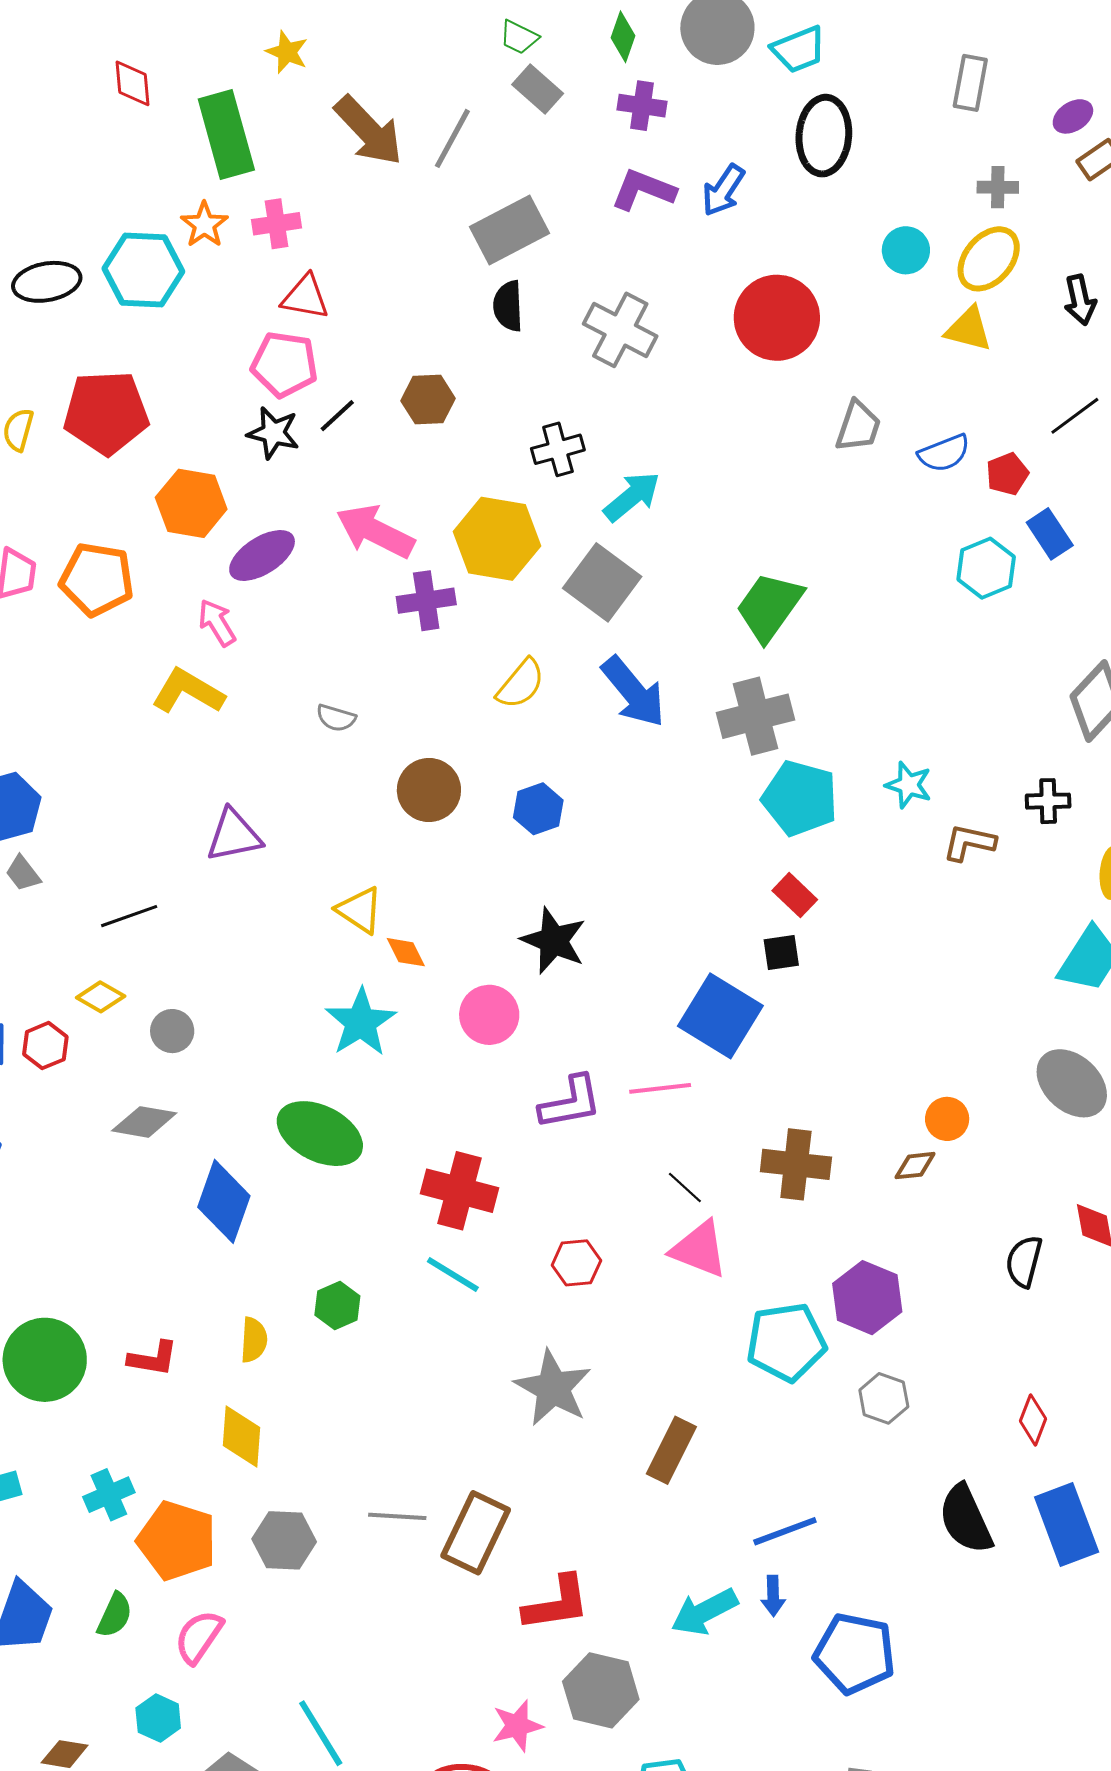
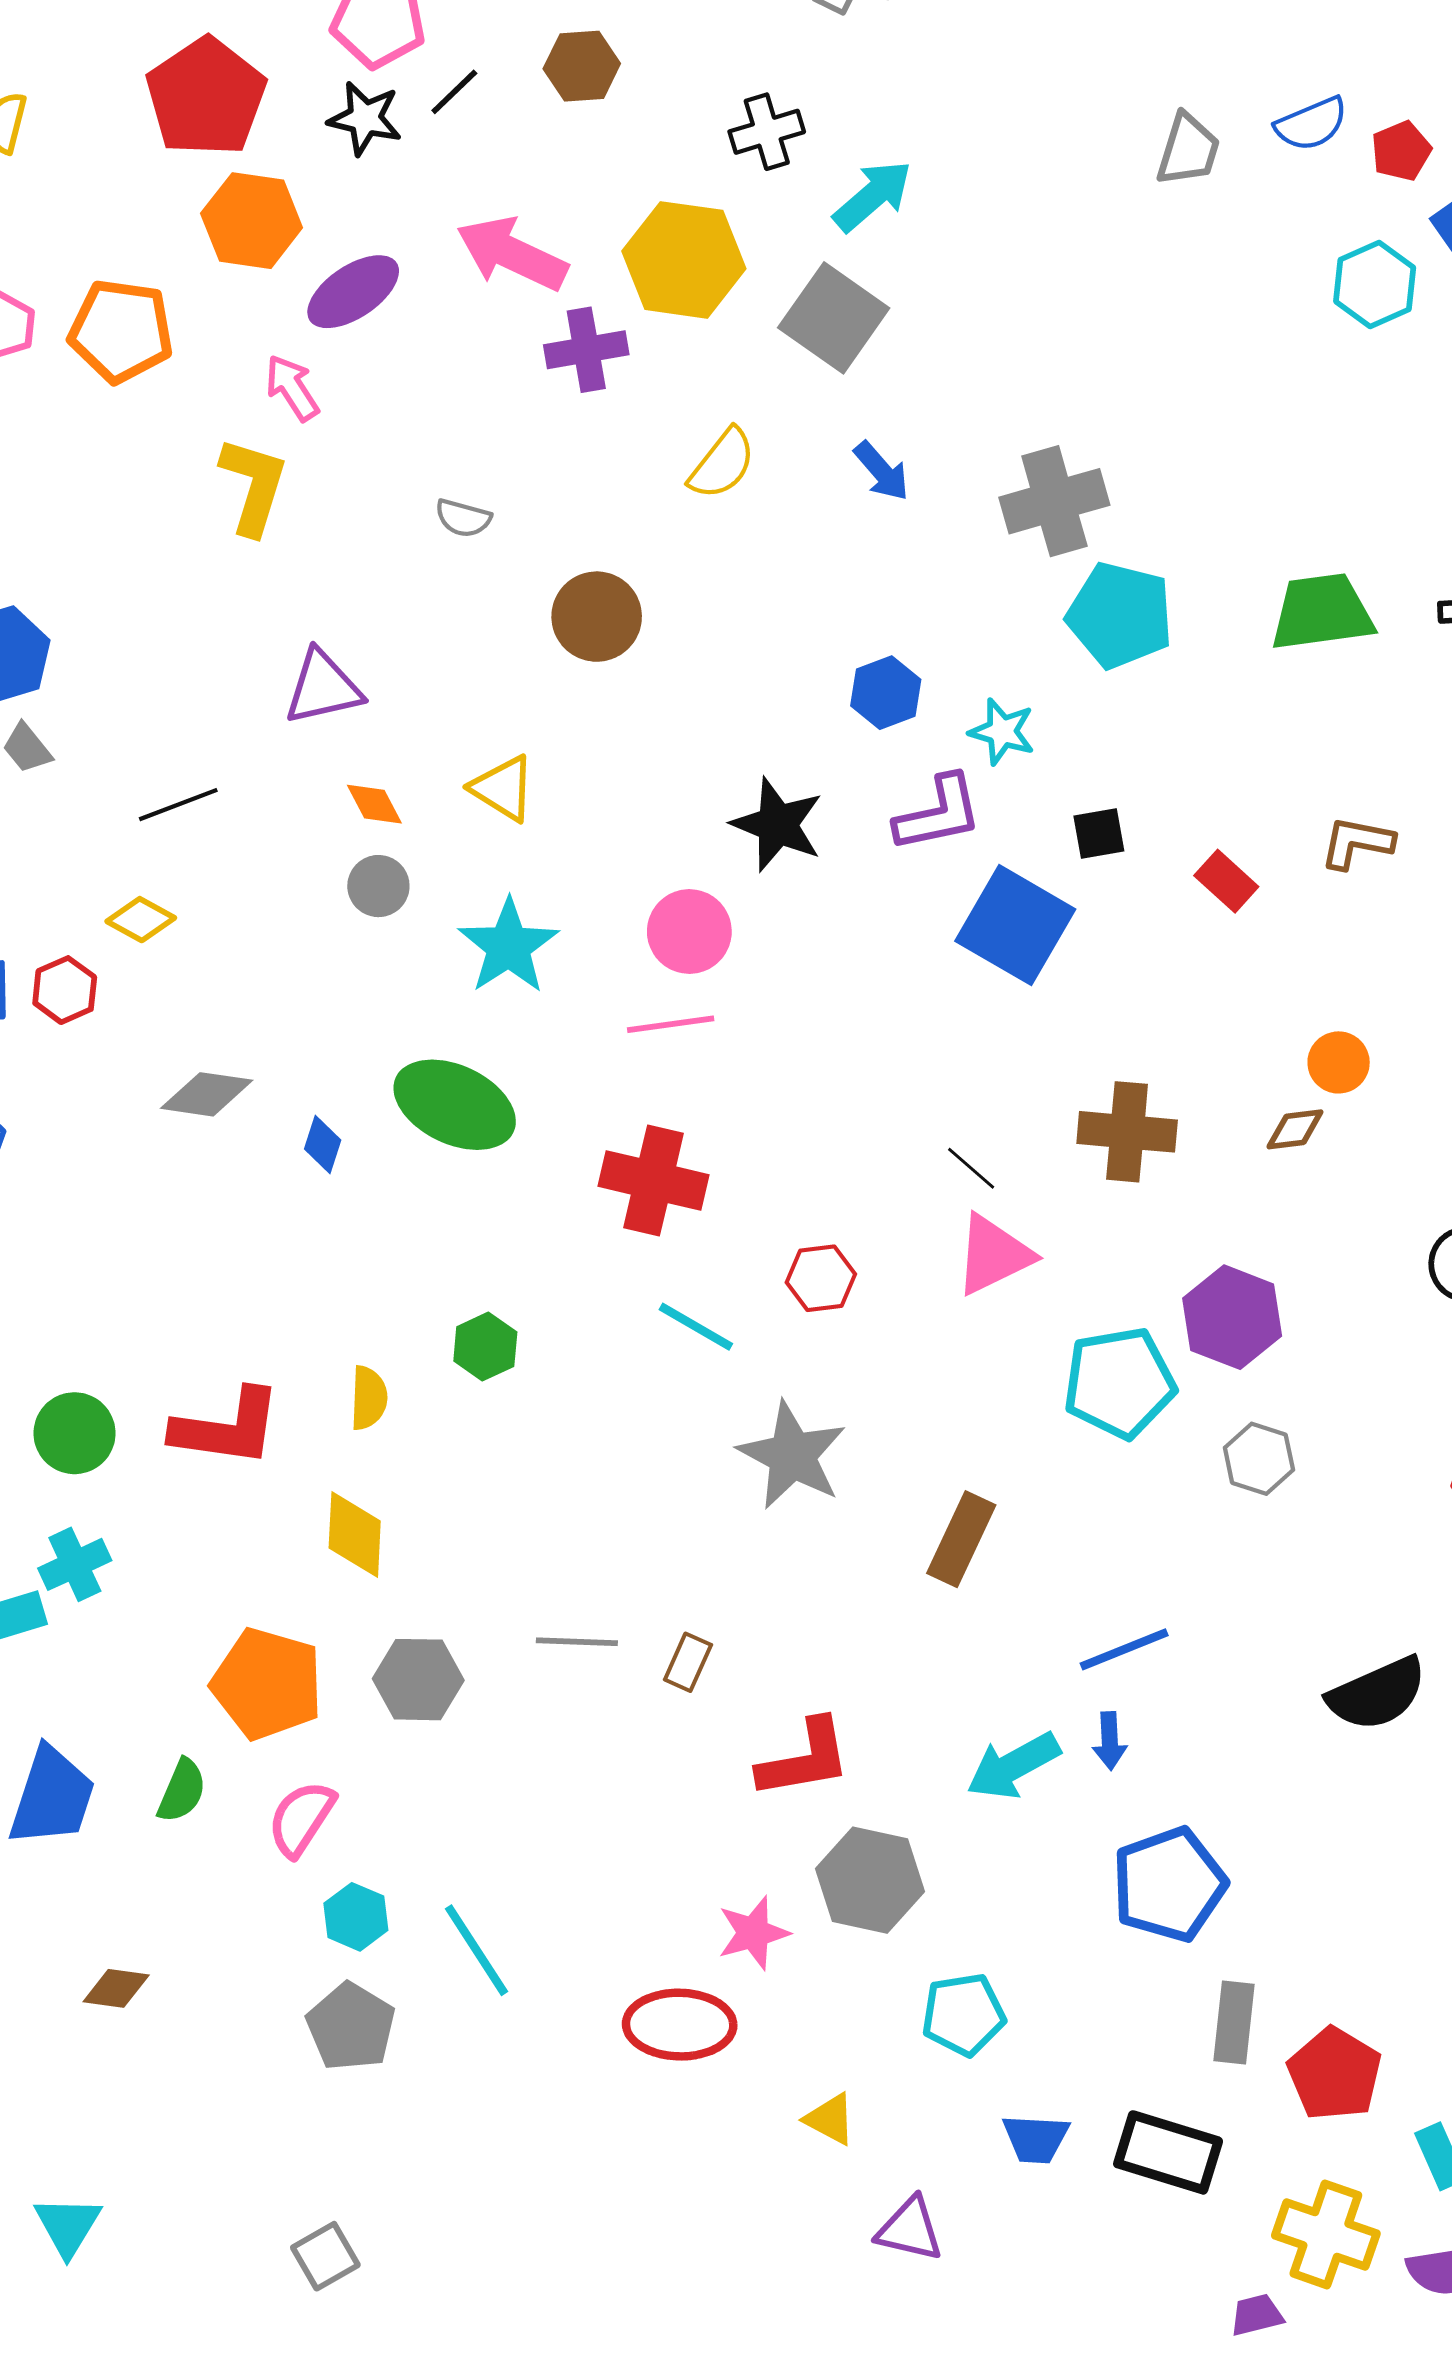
red pentagon: (106, 413) -> (206, 97), moved, turned -30
gray trapezoid: (858, 426) -> (1188, 150), moved
green trapezoid: (769, 607) -> (1322, 612), moved, turned 48
yellow L-shape: (188, 691) -> (254, 486), turned 78
blue arrow: (633, 692) -> (882, 471), size x0.6
cyan star: (909, 785) -> (1002, 732), moved
blue hexagon: (538, 809) -> (886, 693), moved
brown L-shape: (969, 843) -> (1357, 843), moved
red rectangle: (795, 895) -> (1226, 881), moved
orange diamond: (406, 952) -> (374, 804), moved
gray circle: (172, 1031) -> (378, 886), moved
pink line: (660, 1088) -> (671, 1024), moved
purple L-shape: (570, 1102) -> (938, 814), moved
blue diamond: (224, 1201) -> (323, 1145), moved, size x0.5
pink triangle: (699, 1249) -> (993, 1255), turned -46
cyan line: (453, 1275) -> (696, 1327), moved
red L-shape: (153, 1358) -> (227, 1428), size x1.6
green circle: (45, 1360) -> (75, 1433), size x0.7
cyan cross: (109, 1495) -> (75, 1564), moved
black semicircle: (966, 1519) -> (1377, 1694), moved, turned -88
brown rectangle: (476, 1533) -> (688, 1662), size x0.5
blue pentagon: (855, 1653) -> (1169, 1884), moved, turned -30
cyan hexagon: (158, 1718) -> (356, 1917), moved

